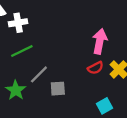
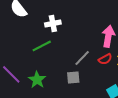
white cross: (18, 23) -> (53, 23), moved
gray line: (39, 74) -> (82, 58), moved

